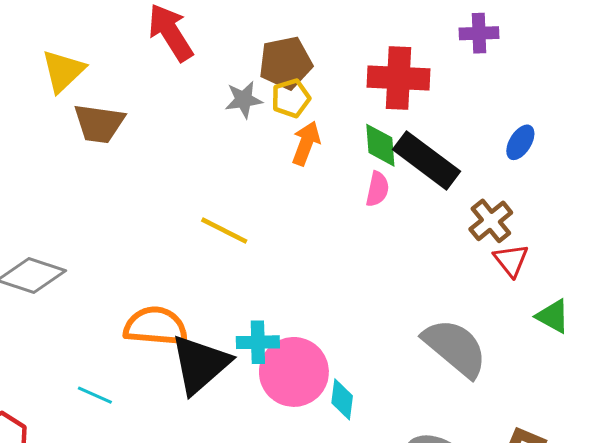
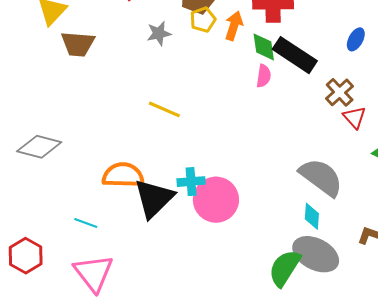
gray star: (244, 100) -> (159, 33), moved
orange arrow: (306, 143) -> (234, 26), moved
cyan diamond: (342, 399) -> (312, 216), moved

